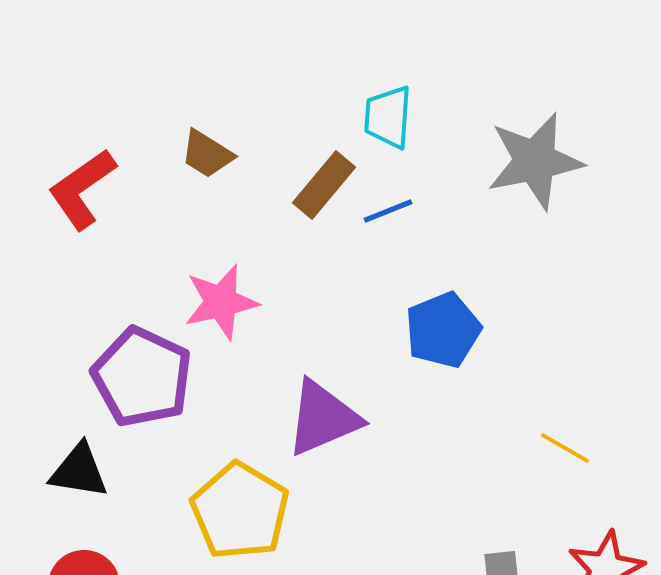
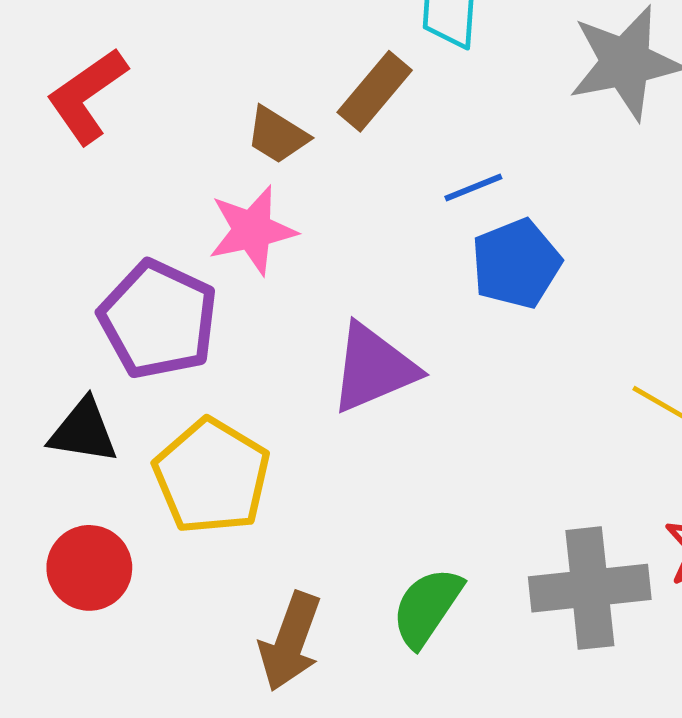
brown trapezoid: (207, 154) -> (277, 135), moved
blue line: (388, 211) -> (473, 187), moved
yellow pentagon: (240, 511) -> (212, 476), moved

